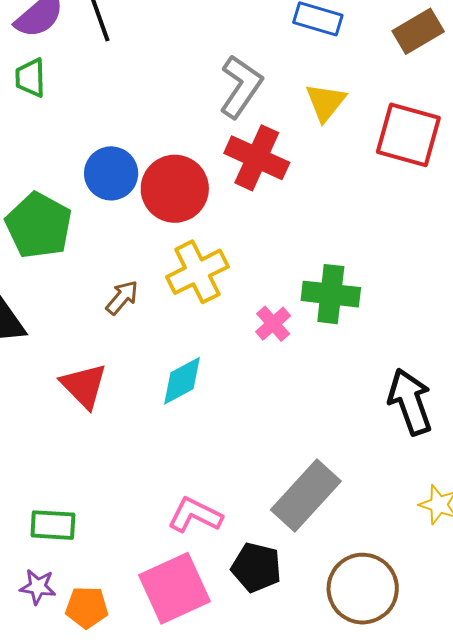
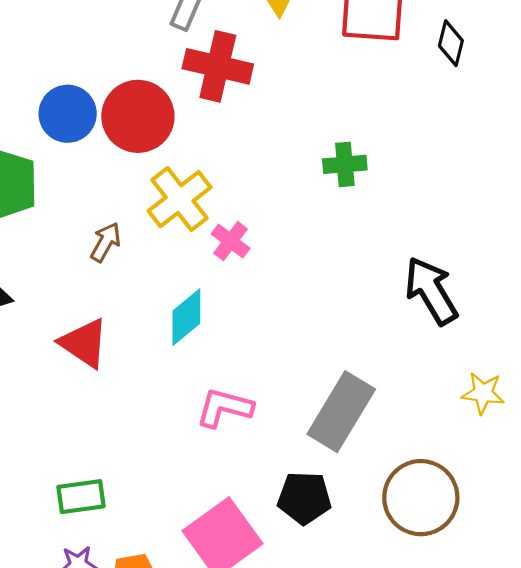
green cross: (331, 294) -> (345, 164), moved, size x0.7
pink cross: (273, 324) -> (231, 241), moved
pink L-shape: (195, 515) -> (224, 408), moved

